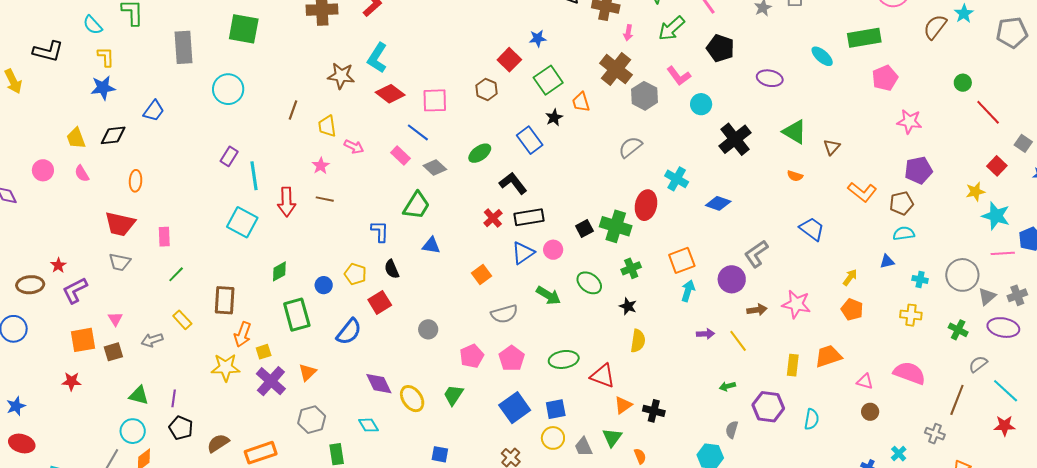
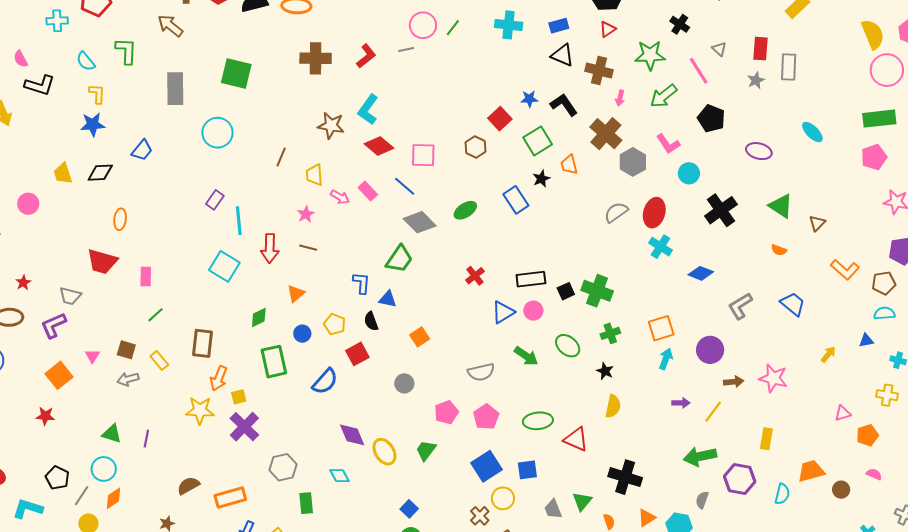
green rectangle: (864, 38) -> (879, 119), moved
pink rectangle: (400, 155) -> (368, 191), moved
gray diamond: (435, 168) -> (420, 222), size x1.4
pink semicircle: (82, 174) -> (21, 59), moved
black L-shape: (513, 183) -> (564, 105), moved
red ellipse: (646, 205) -> (654, 213), moved
black rectangle: (529, 217) -> (531, 279), moved
blue triangle: (431, 245) -> (388, 299), moved
gray L-shape: (756, 254) -> (740, 306), moved
gray trapezoid: (120, 262) -> (70, 296), moved
red star: (58, 265) -> (23, 283), moved
orange square: (482, 274) -> (420, 337), moved
orange pentagon: (852, 310) -> (867, 435), moved, turned 30
orange square: (83, 340) -> (59, 375), turned -32
yellow line: (738, 341) -> (713, 412), turned 70
brown square: (113, 352) -> (126, 350), moved, turned 30
orange trapezoid: (828, 356) -> (811, 471), moved
orange triangle: (307, 372) -> (296, 294), moved
pink semicircle: (909, 373) -> (874, 474), moved, size x0.5
pink triangle: (865, 381) -> (843, 413), moved, turned -36
green arrow: (727, 386) -> (700, 456), size x2.0
orange triangle: (623, 405) -> (647, 518), moved
black cross: (654, 411) -> (625, 477), size x1.5
black pentagon: (181, 428) -> (57, 478), moved
yellow circle: (553, 438) -> (503, 498), moved
blue square: (440, 454) -> (409, 509), turned 30

